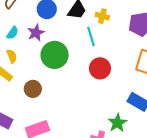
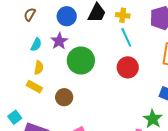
cyan line: (91, 37) -> (126, 37), moved
yellow semicircle: (12, 56) -> (39, 68), turned 40

